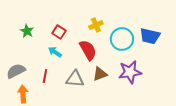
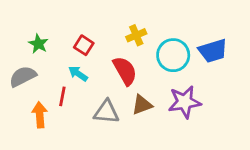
blue trapezoid: (150, 36) -> (213, 51), turned -30
gray semicircle: (16, 71) -> (23, 76), moved
red line: (45, 76) -> (62, 96), moved
orange arrow: (23, 94) -> (40, 115), moved

